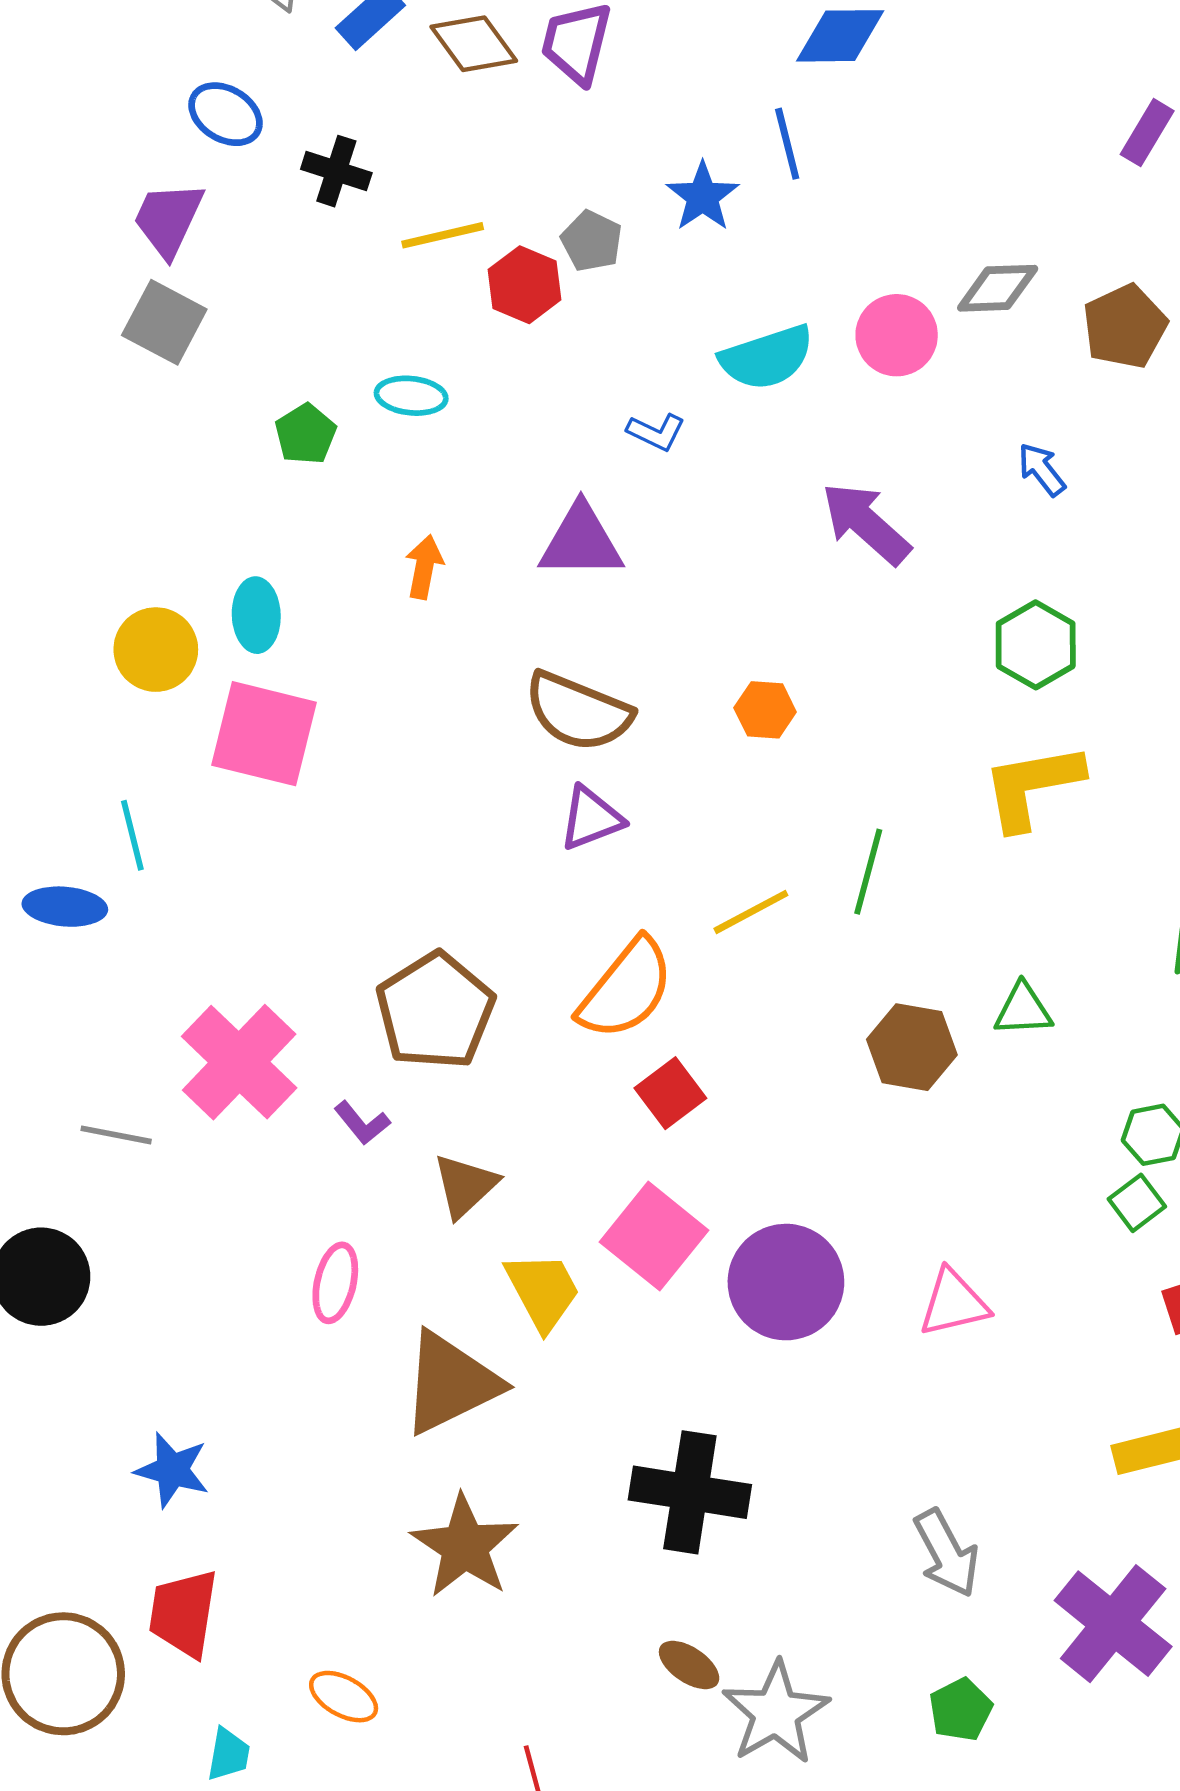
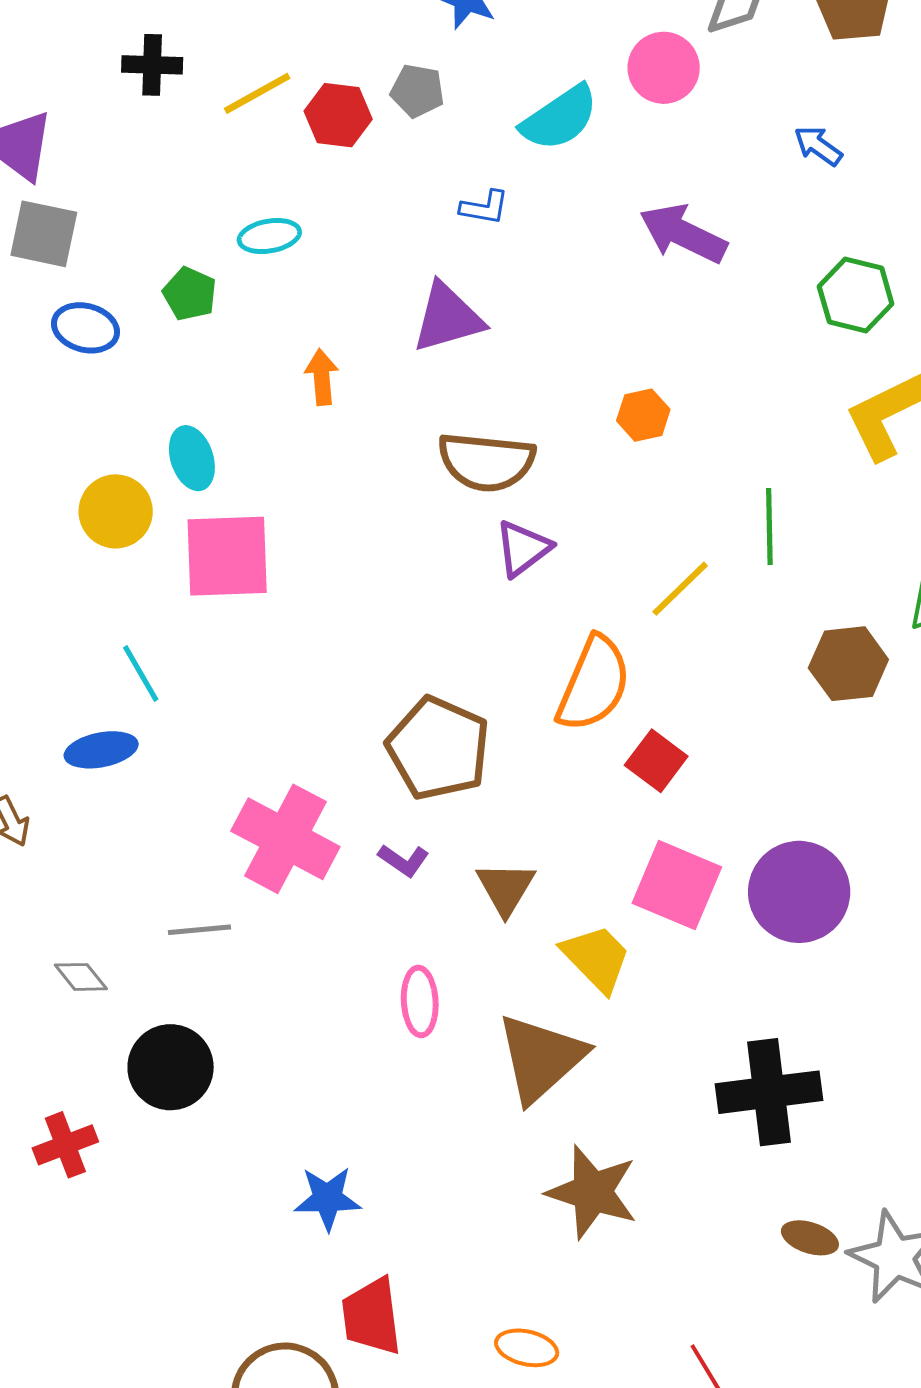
blue ellipse: (225, 114) -> (85, 328), moved
gray pentagon: (592, 241) -> (417, 91), moved

